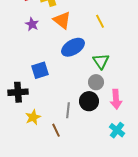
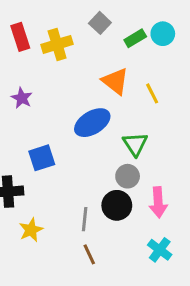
orange triangle: (62, 20) -> (115, 81), moved
yellow line: (100, 21) -> (152, 93), moved
purple star: (32, 24) -> (22, 98), moved
brown line: (56, 130) -> (89, 254), moved

